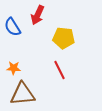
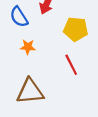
orange star: (14, 68) -> (28, 47), moved

